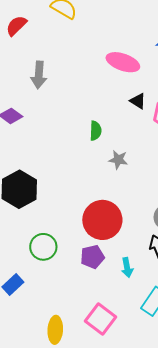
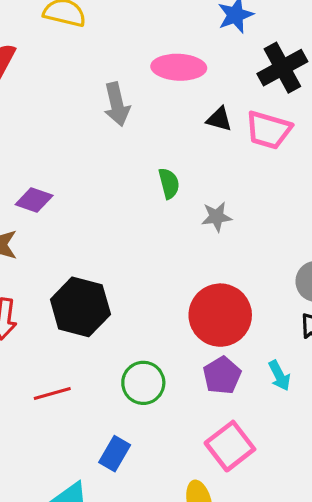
gray arrow: (39, 75) -> (117, 104), moved
pink square: (101, 319) -> (230, 446), moved, turned 32

